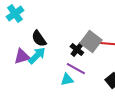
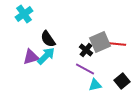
gray square: (91, 42) -> (100, 42), turned 30
cyan triangle: (67, 80) -> (95, 85), moved

